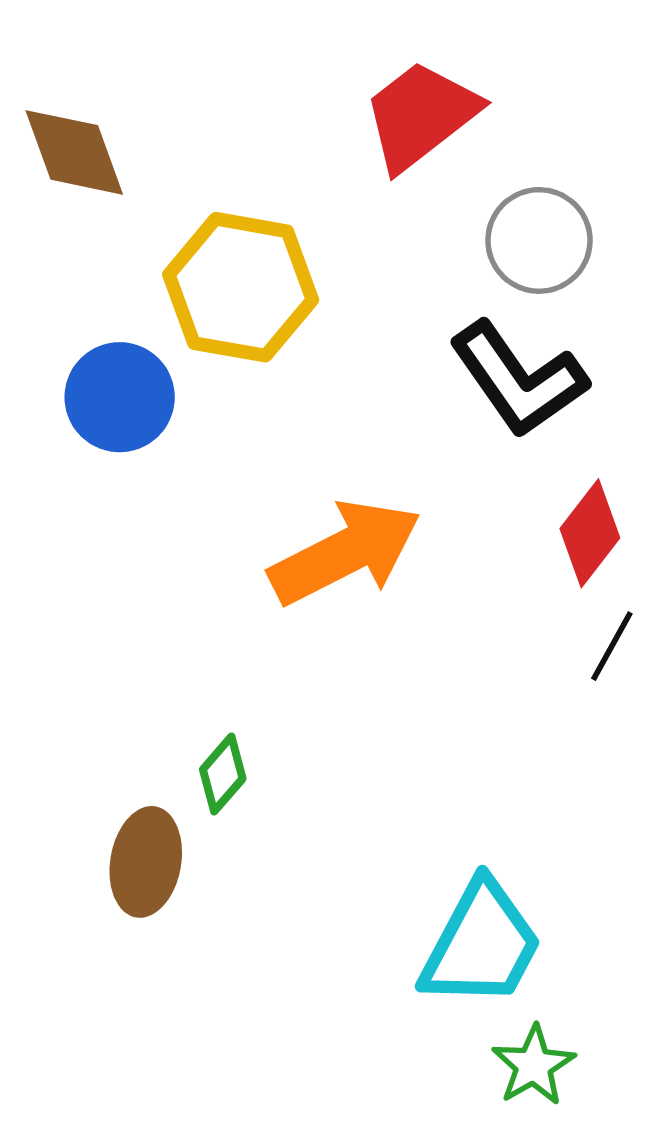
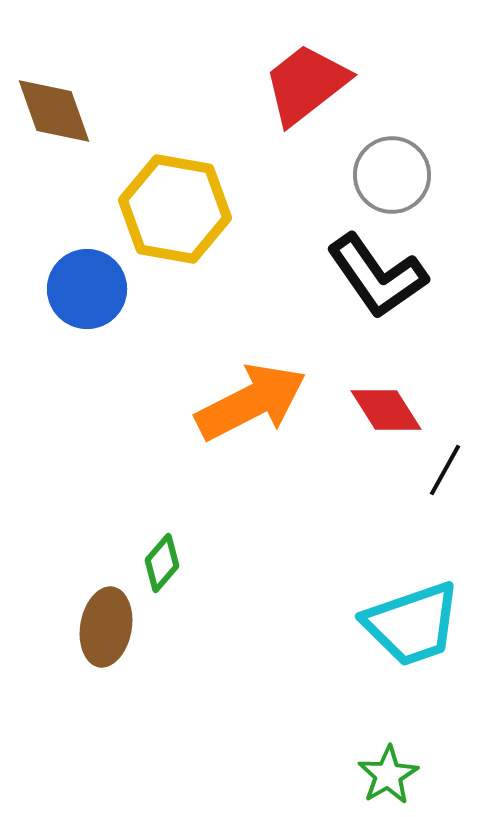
red diamond: (590, 533) -> (386, 410), moved, turned -70
cyan trapezoid: (481, 944) -> (412, 624), moved, turned 43

